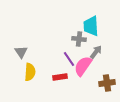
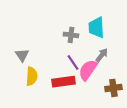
gray cross: (79, 39) -> (71, 35), moved
red rectangle: (60, 77) -> (64, 82), size x1.5

